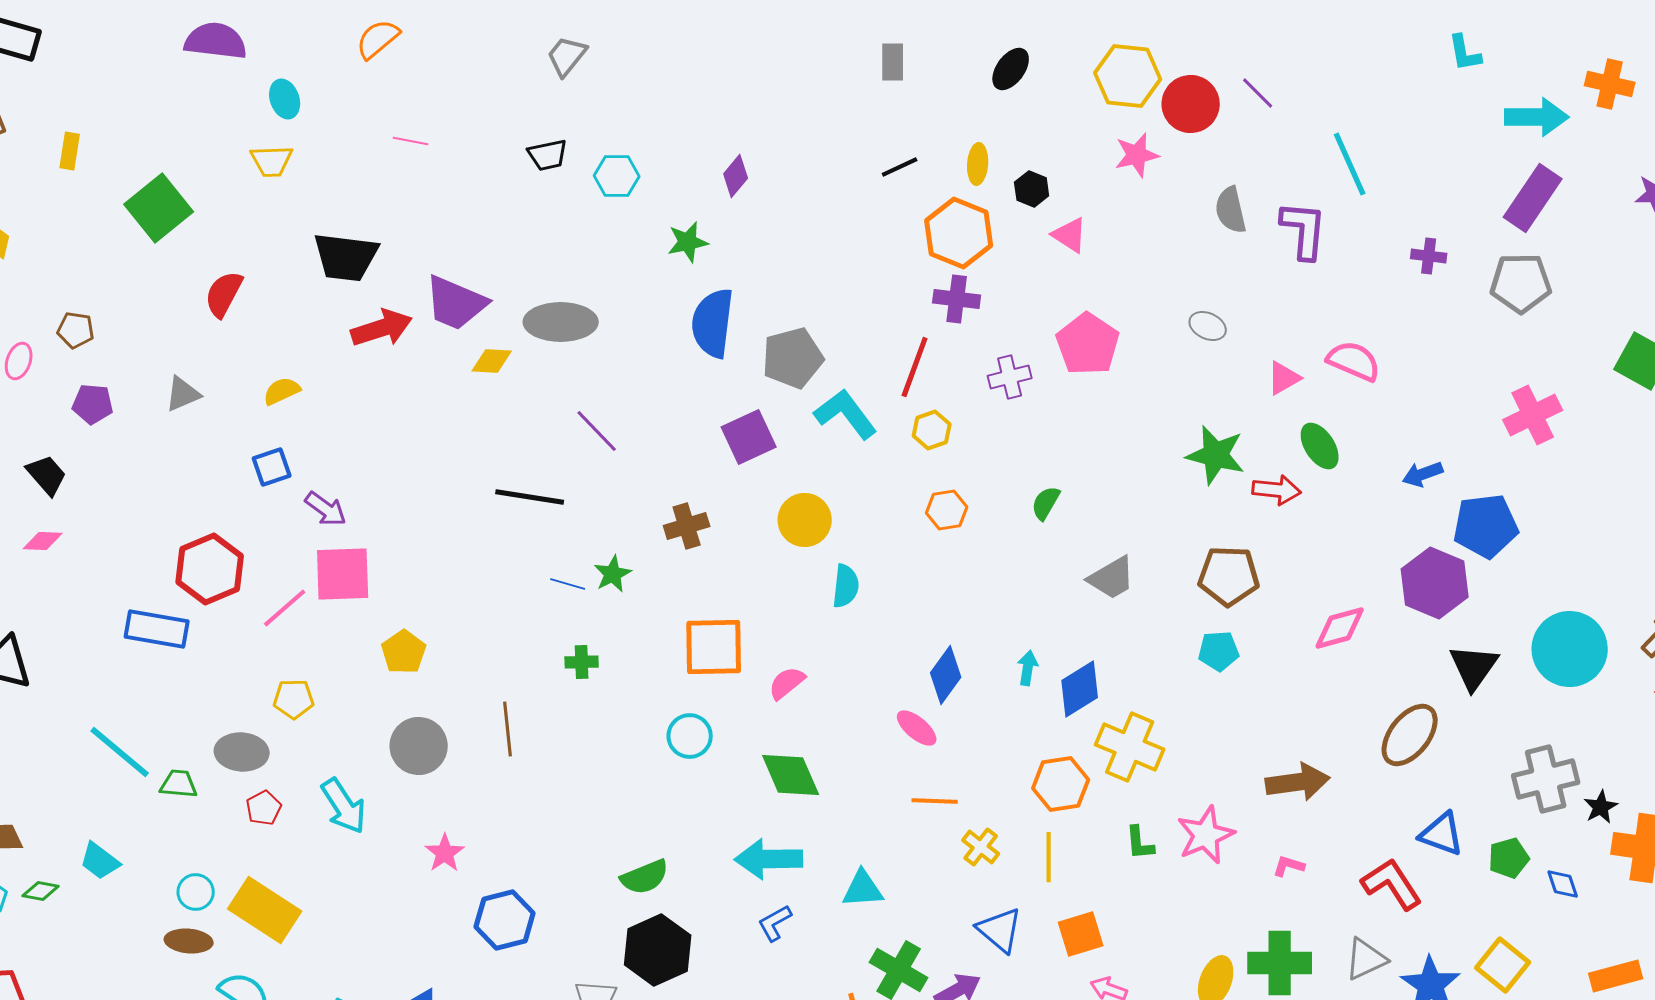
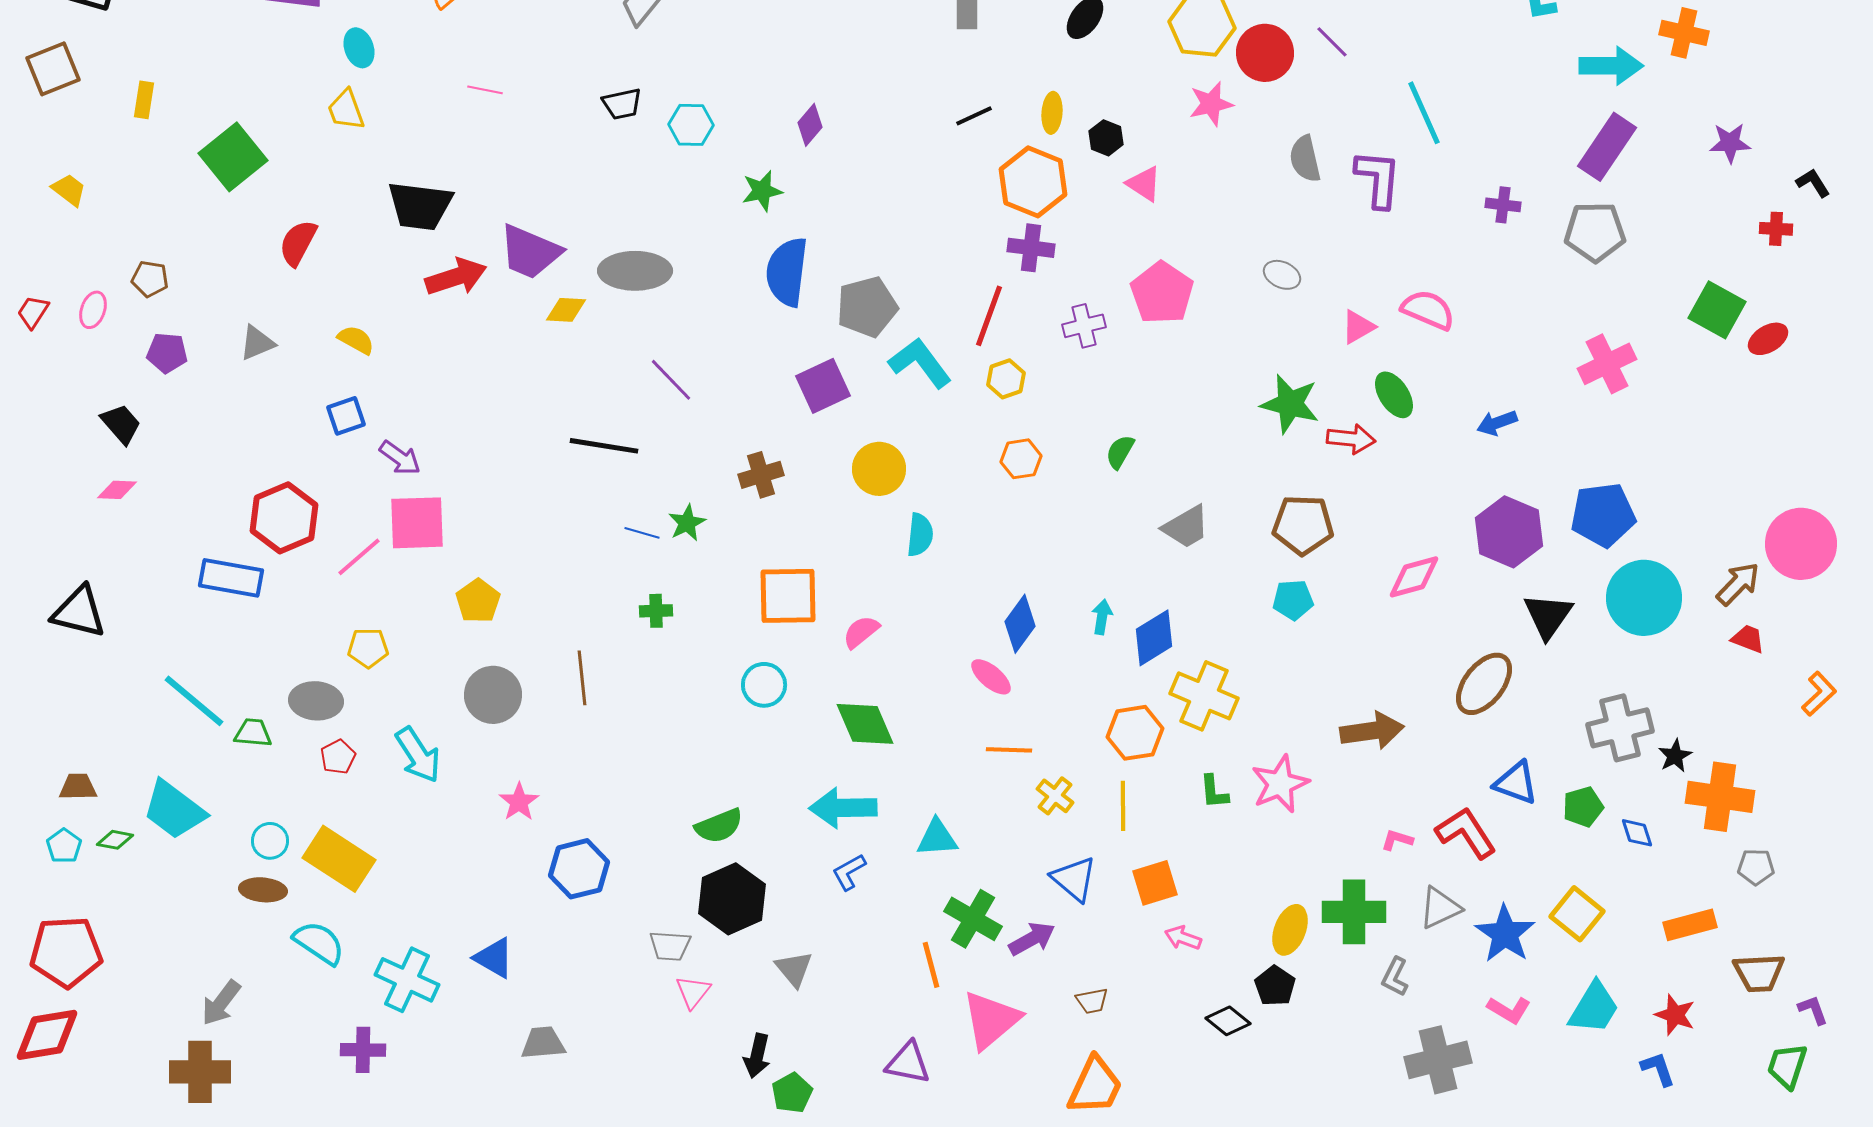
yellow trapezoid: (272, 161) -> (346, 110), turned 72
yellow semicircle: (282, 391) -> (356, 340), turned 54
blue pentagon: (1486, 526) -> (1603, 515), moved
cyan trapezoid: (100, 861) -> (174, 810), size x1.6
pink L-shape: (1289, 866) -> (1397, 840), moved

